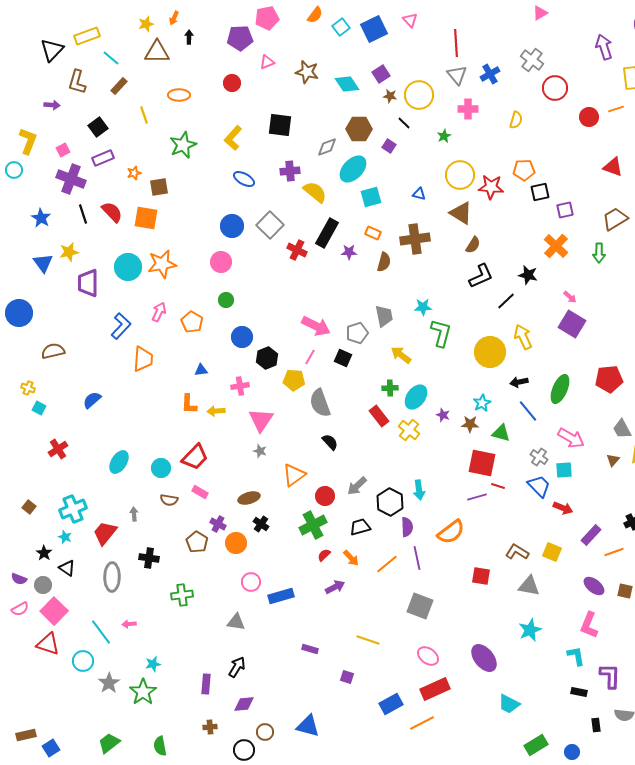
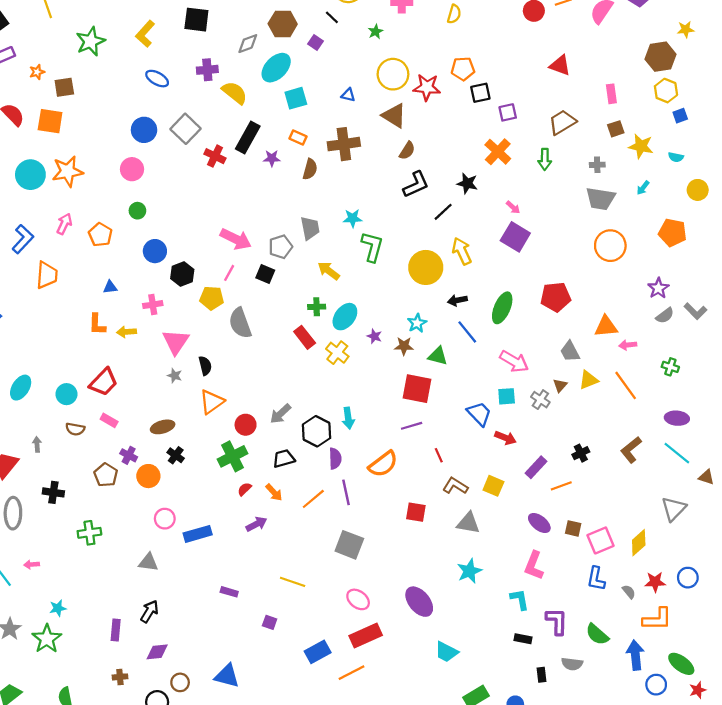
black semicircle: (330, 442) -> (205, 366), moved, turned 30
gray cross: (539, 457) -> (540, 400), moved
red line: (498, 486) -> (439, 455), moved, turned 48

